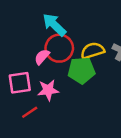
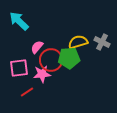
cyan arrow: (54, 25) -> (19, 21), moved
red circle: (59, 48) -> (51, 60), moved

